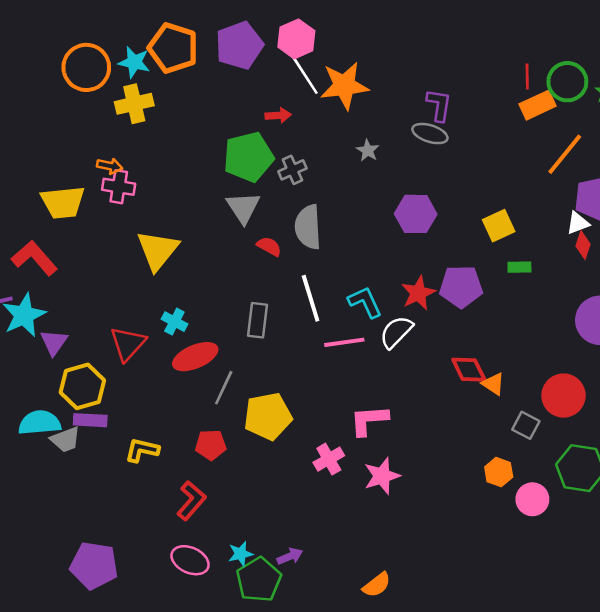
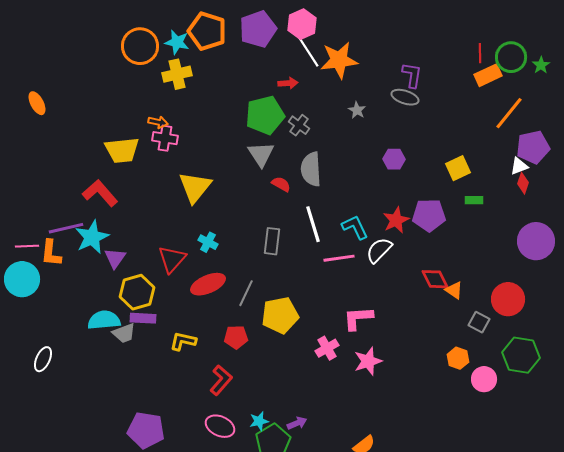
gray cross: (292, 170) -> (299, 125), turned -30
purple hexagon: (416, 214) -> (394, 159), size x0.7
red ellipse: (195, 357) -> (208, 284), moved

